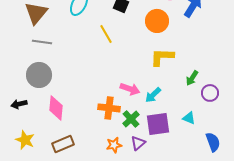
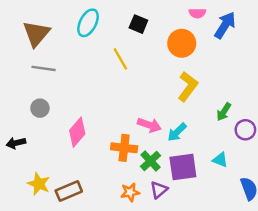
yellow L-shape: (162, 57) -> (188, 87), turned 125
gray circle: (39, 75) -> (40, 108), size x0.6
pink diamond: (56, 108) -> (77, 132), moved, turned 35
yellow star: (25, 140) -> (39, 184), moved

